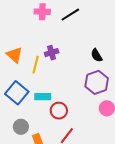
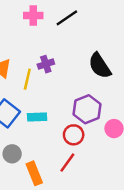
black semicircle: (97, 55) -> (100, 66), size x1.6
purple hexagon: (97, 82) -> (87, 109), moved
red circle: (59, 111) -> (74, 135), moved

